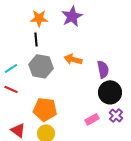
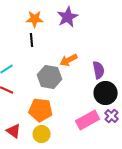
orange arrow: (73, 59) -> (69, 60), turned -42
gray hexagon: (41, 66) -> (50, 77), moved
pink rectangle: (92, 119) -> (88, 120), size x1.6

